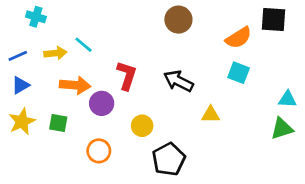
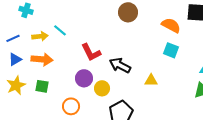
orange semicircle: (239, 38) -> (171, 25), turned -120
red L-shape: (127, 75) -> (91, 52), turned 135
black arrow: (178, 81) -> (120, 65), moved
orange arrow: (75, 85) -> (42, 59), moved
purple circle: (102, 103) -> (84, 78), moved

